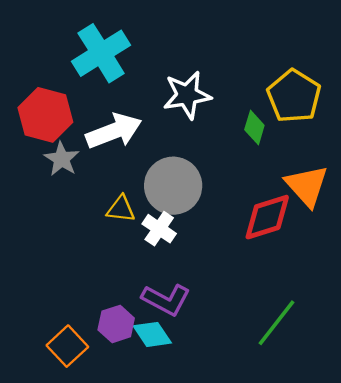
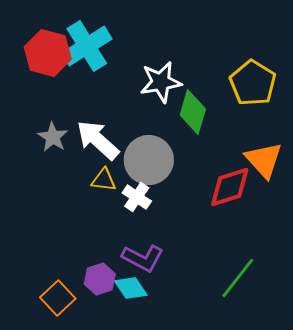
red hexagon: (45, 115) -> (48, 53), moved
green diamond: (254, 128) -> (193, 112), moved, size x1.5
white arrow: (114, 131) -> (98, 140), moved, turned -117

